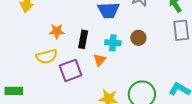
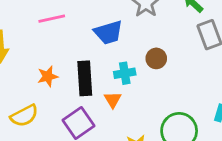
black rectangle: (83, 39) -> (85, 78), size x1.4
yellow semicircle: (47, 56) -> (24, 116), moved

